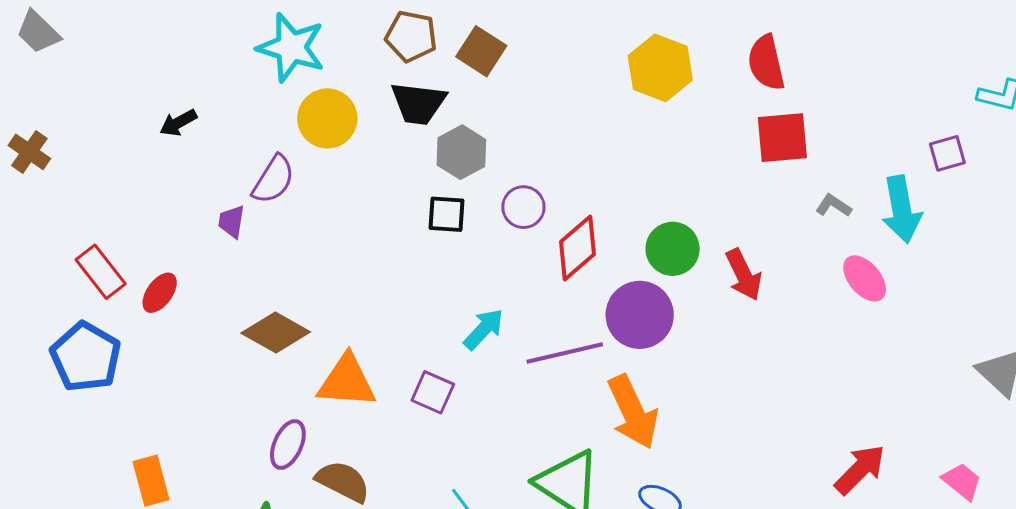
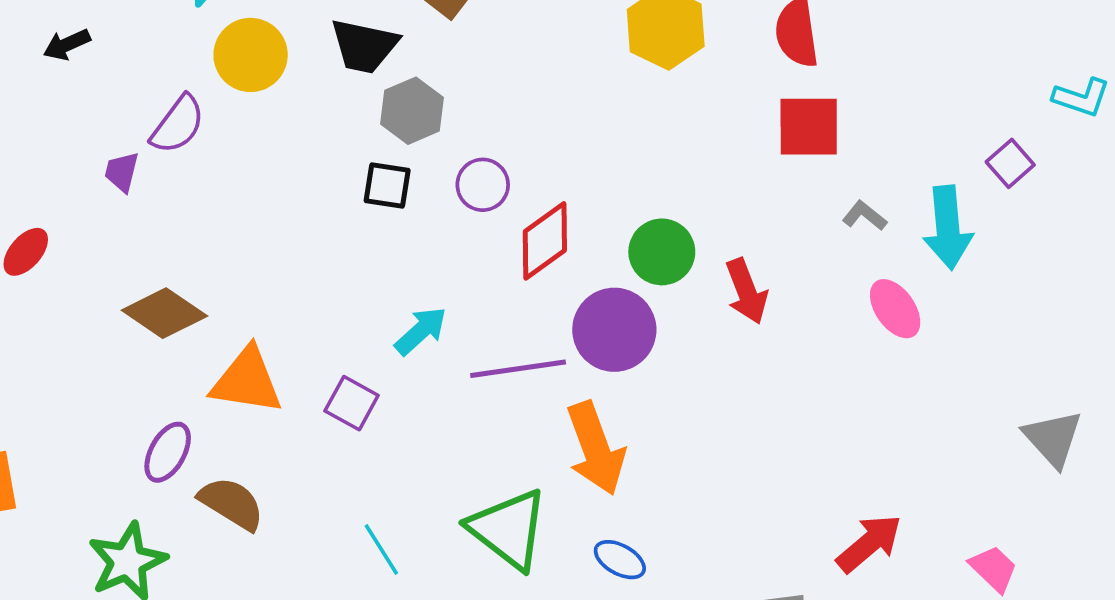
purple square: (947, 153) -> (1010, 163), turned -30

